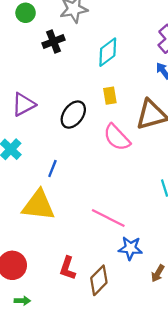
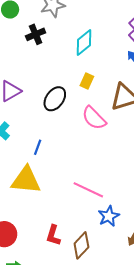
yellow rectangle: (110, 96) -> (87, 81), turned 35
blue star: (130, 248) -> (109, 216), turned -30

